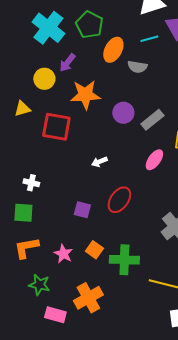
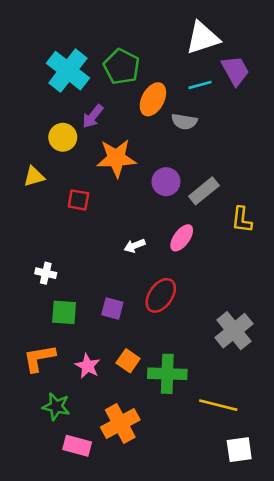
red square: (56, 127) -> (78, 200), size x0.6
pink ellipse: (154, 160) -> (182, 238), moved
green square: (23, 213) -> (64, 312), moved

